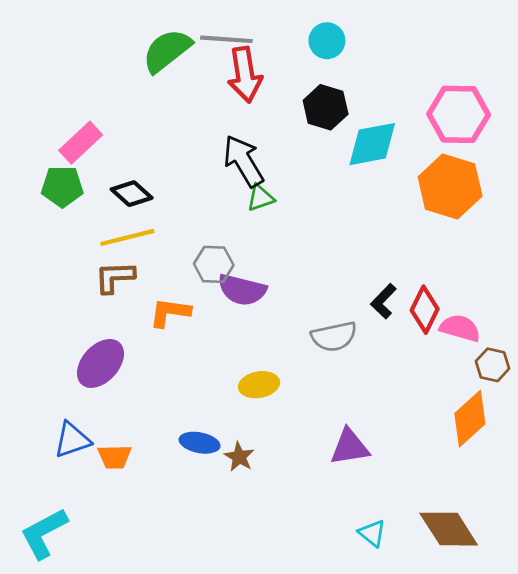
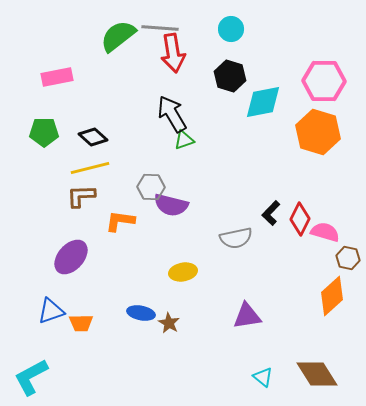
pink rectangle: (81, 143) -> (57, 77), moved, turned 32

